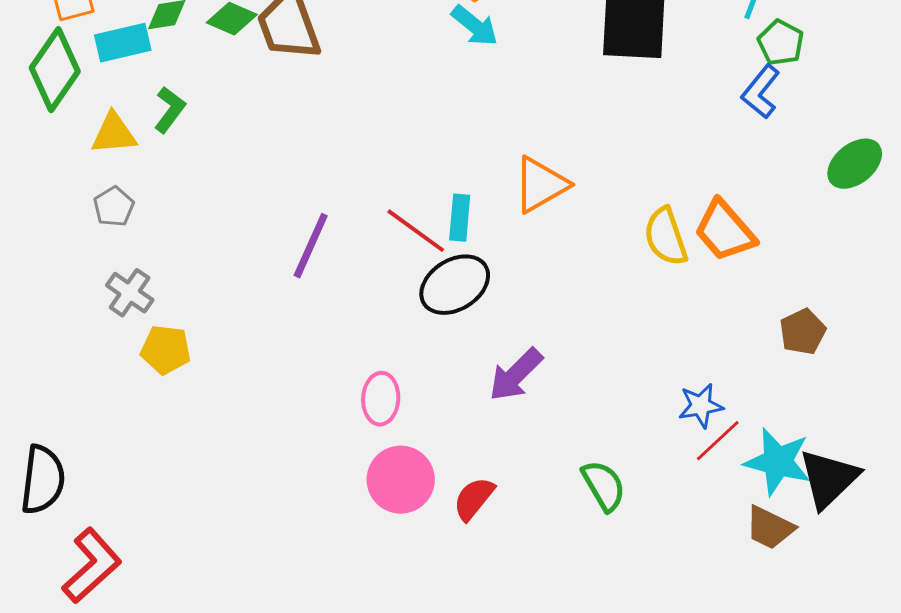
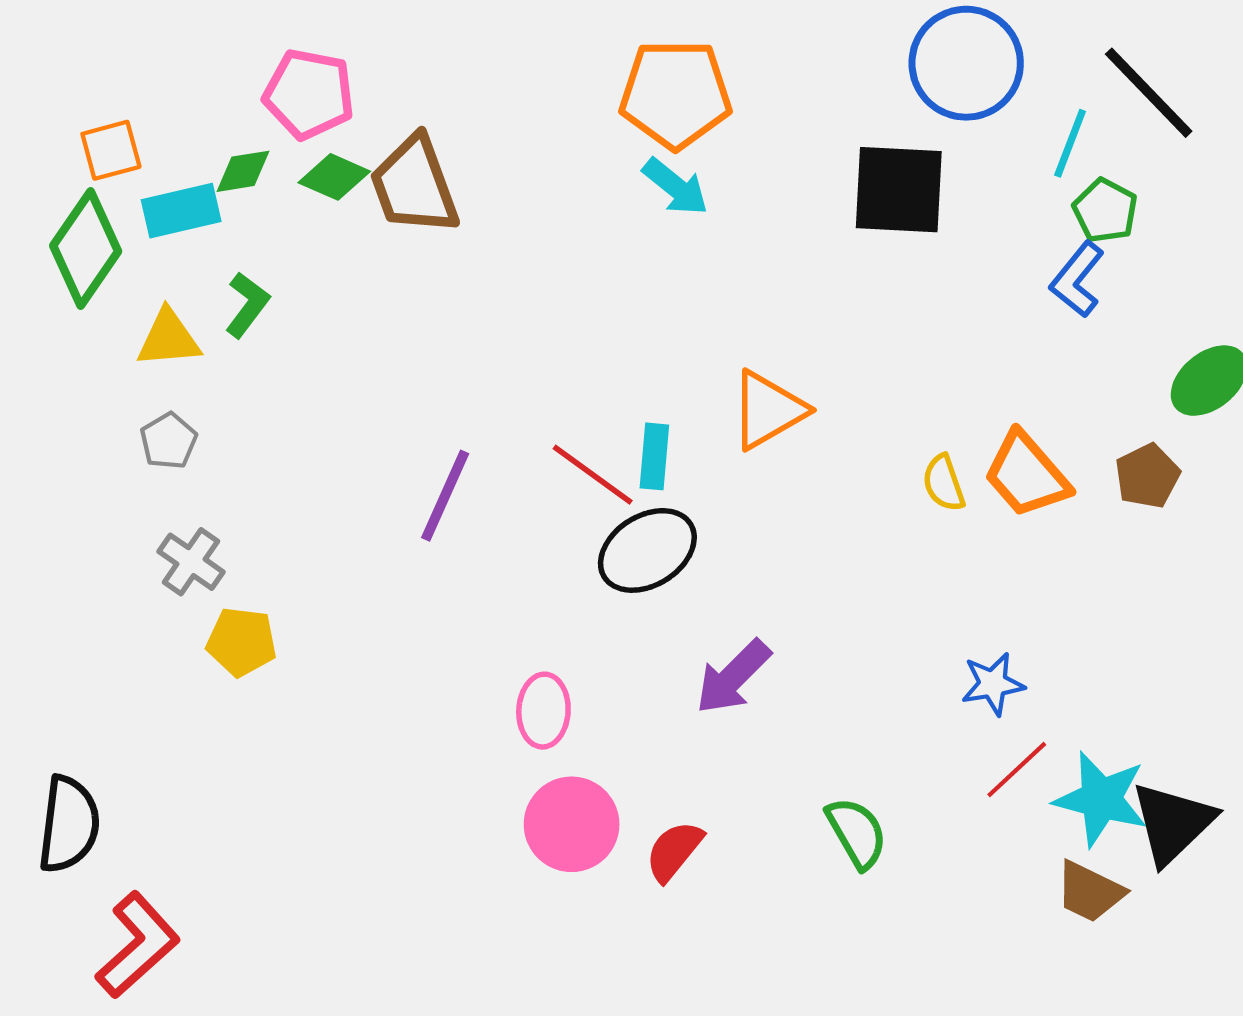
yellow semicircle: (666, 237) -> (944, 483), size x0.7
brown pentagon: (803, 332) -> (1147, 476), moved
blue star: (701, 406) -> (993, 684), moved

